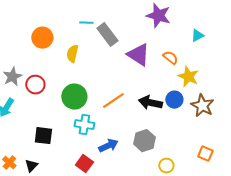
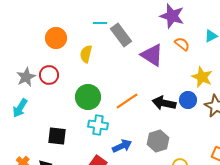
orange semicircle: (170, 58) -> (182, 44), moved
red circle: (35, 85) -> (49, 75), moved

